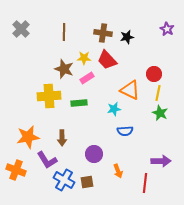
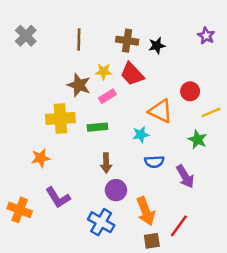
yellow line: (158, 93) -> (211, 112), moved, turned 56
orange star: (28, 137) -> (41, 158), moved, size x0.7
brown arrow: (62, 138) -> (106, 163), moved
purple arrow: (161, 161) -> (185, 177), moved, turned 60
orange arrow: (118, 171) -> (146, 211), size x1.6
blue cross: (64, 180) -> (101, 222), moved
brown square: (87, 182) -> (152, 241), moved
red line: (145, 183) -> (179, 226), turned 30

